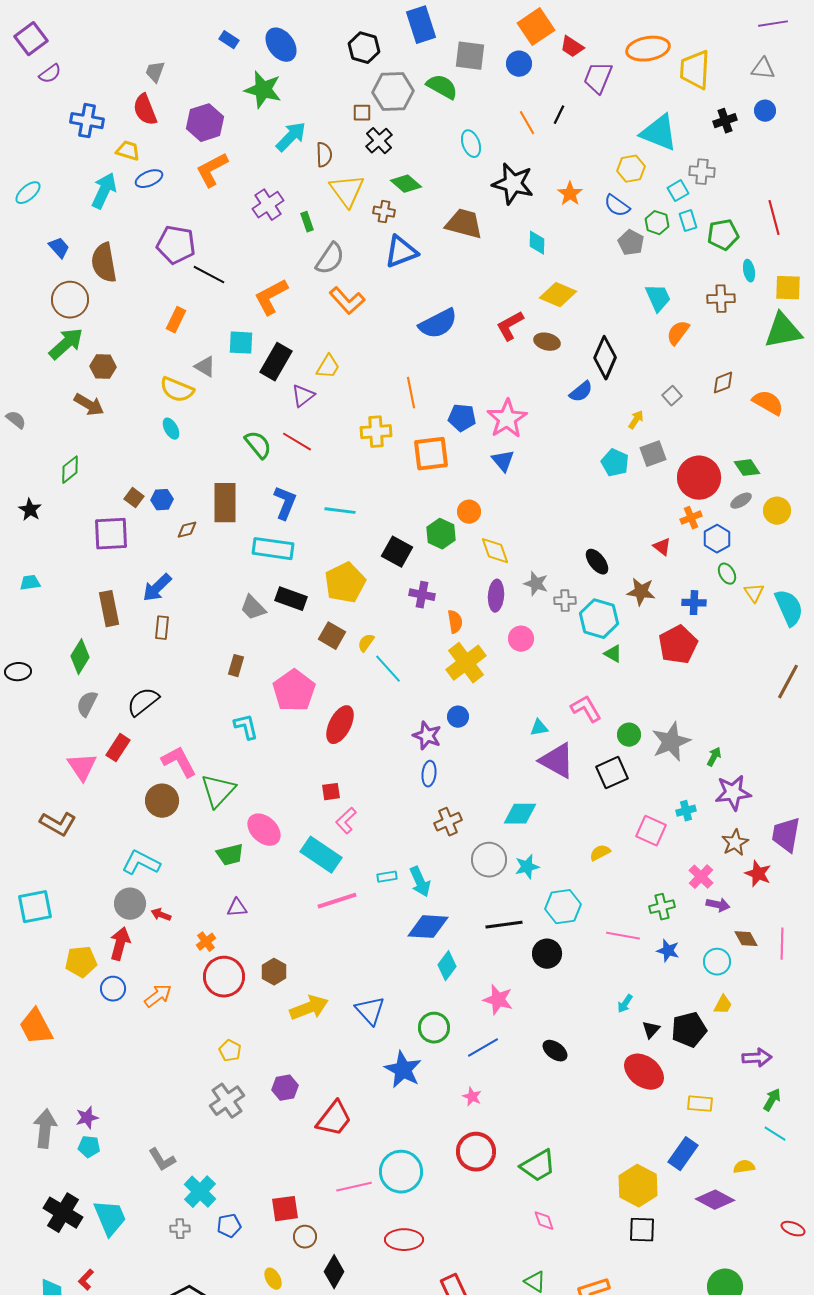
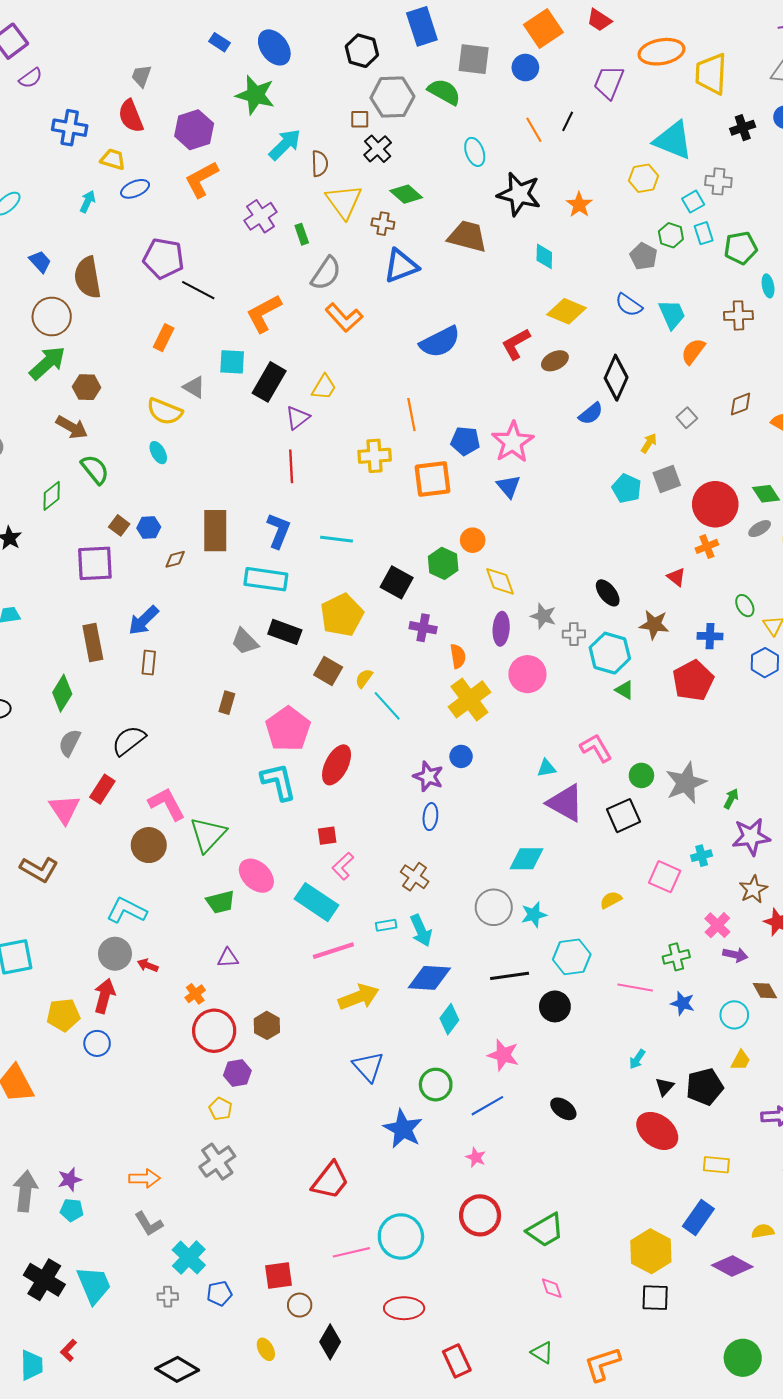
red trapezoid: (572, 47) -> (599, 20), moved
cyan arrow: (104, 191) -> (88, 202), size x0.6
blue semicircle: (617, 206) -> (629, 305), moved
brown ellipse: (547, 342) -> (555, 361), turned -40
red line: (297, 442) -> (291, 466), turned 56
green semicircle: (258, 445) -> (95, 469), moved
blue hexagon: (717, 539) -> (765, 663), moved
pink circle: (521, 639) -> (527, 674), size x1.4
cyan L-shape: (246, 727) -> (279, 782), moved, size x1.4
brown cross: (448, 822) -> (415, 877), moved, turned -32
orange arrow: (158, 996) -> (145, 1178), moved, turned 36
yellow arrow: (309, 1008) -> (359, 997), moved
purple hexagon: (285, 1088) -> (237, 1073), moved

